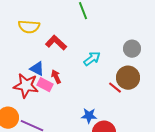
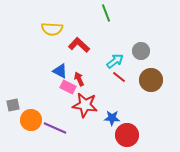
gray circle: (132, 49) -> (141, 51), moved
red star: (26, 86) -> (85, 105), moved
red line: (115, 88) -> (119, 77), moved

